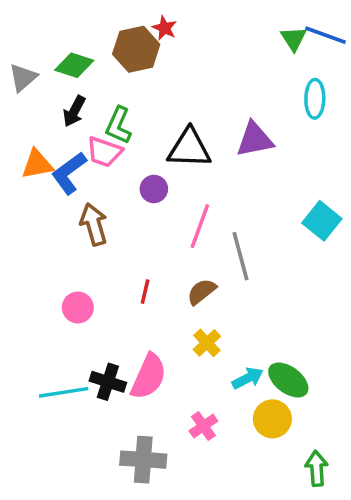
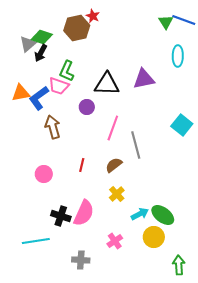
gray triangle: (23, 78) -> (28, 44), moved
black arrow: (74, 111) -> (41, 53), moved
cyan line: (64, 392) -> (36, 241), moved
gray cross: (143, 460) -> (81, 260), size x0.7

